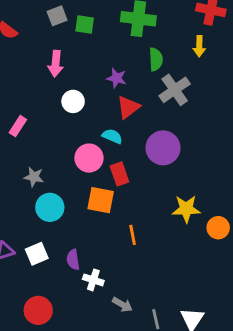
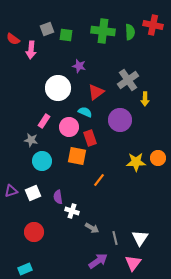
yellow arrow: (199, 46) -> (145, 99), moved
green semicircle: (156, 59) -> (130, 32), moved
pink arrow: (56, 64) -> (31, 50), moved
purple star: (117, 78) -> (79, 66), moved
white circle: (73, 101) -> (58, 88), size x1.6
pink rectangle: (18, 126) -> (44, 121), moved
orange circle: (218, 228) -> (158, 158), moved
orange line: (133, 235) -> (99, 180), turned 48

